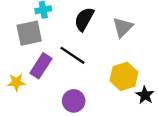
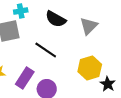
black semicircle: (84, 19) -> (56, 19), turned -90
purple rectangle: (41, 66) -> (25, 78), moved

